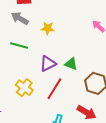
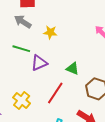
purple triangle: (48, 64) -> (39, 63), moved
yellow cross: (24, 88) -> (22, 100), moved

